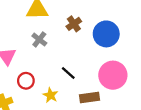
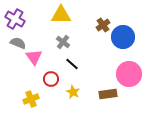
brown cross: (74, 24) -> (103, 25), moved
black line: (68, 73) -> (72, 64), moved

